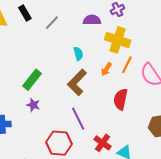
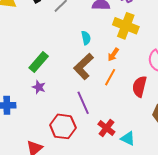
orange line: (127, 65) -> (110, 77), moved
red semicircle: (121, 99) -> (140, 87), moved

